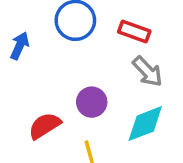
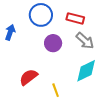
purple circle: (92, 102) -> (53, 43), moved

